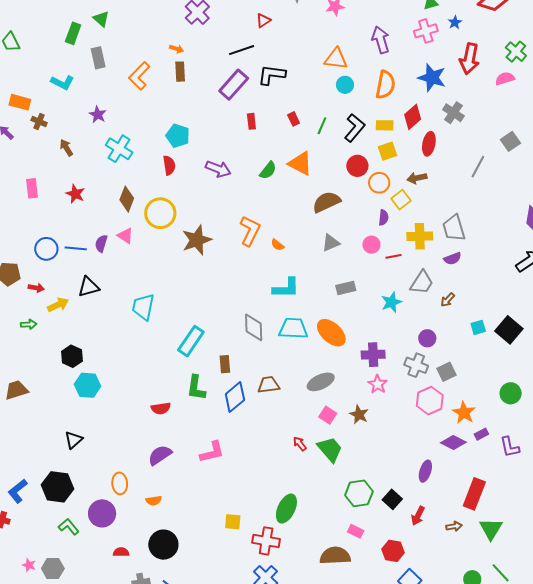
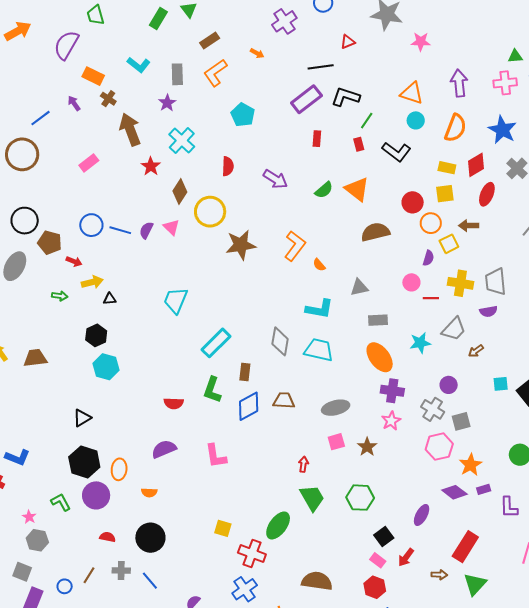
gray rectangle: (98, 58) -> (177, 74), moved
brown rectangle: (180, 72) -> (210, 40), moved, turned 48
green line: (322, 126) -> (367, 121), moved
black L-shape: (355, 128) -> (396, 152), moved, turned 76
cyan pentagon: (178, 136) -> (243, 115), moved
brown arrow: (66, 148) -> (130, 130), size x1.8
pink rectangle: (32, 188) -> (89, 163), turned 48
red star: (75, 194) -> (151, 166), moved
gray triangle: (331, 243) -> (359, 287), moved
black triangle: (89, 287) -> (110, 299), moved, size x0.6
orange ellipse: (331, 333) -> (380, 357), moved
pink square: (328, 415) -> (336, 442), turned 30
red arrow: (300, 444) -> (303, 464), turned 35
green trapezoid: (330, 449) -> (312, 498), moved
pink L-shape: (212, 452) -> (216, 456), turned 84
black hexagon: (58, 487) -> (84, 462), moved
blue L-shape: (18, 491) -> (17, 457), turned -130
green hexagon: (359, 493) -> (360, 498), moved
pink rectangle: (356, 531) -> (378, 560), moved
pink star: (29, 565) -> (29, 517), moved

